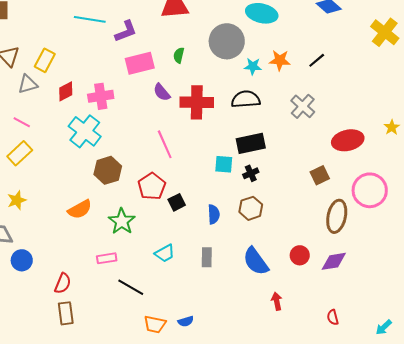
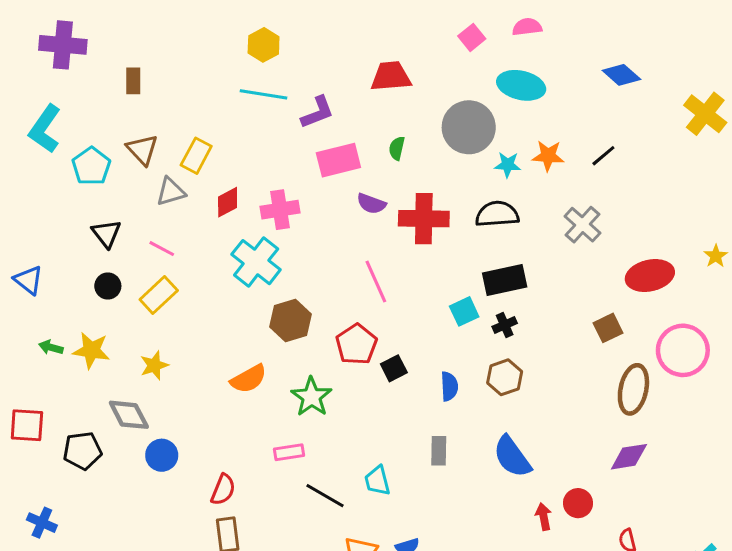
purple semicircle: (162, 92) -> (371, 204), turned -30
cyan square: (224, 164) -> (464, 311), turned -30
cyan trapezoid: (165, 253) -> (377, 481), moved, turned 105
red circle: (300, 255) -> (578, 503), moved

